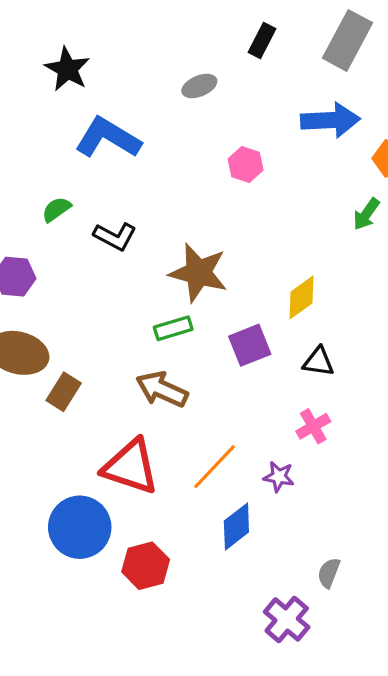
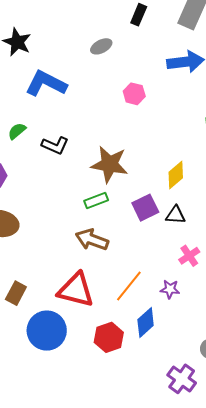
black triangle: (318, 362) -> (176, 215), moved
brown rectangle: (64, 392) -> (16, 293), moved
red hexagon: (146, 566) -> (109, 337), moved

